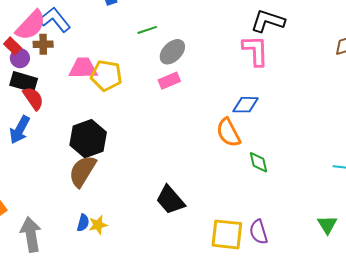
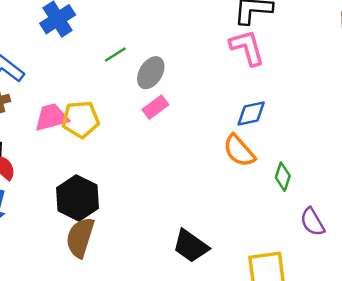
green diamond: (259, 162) -> (283, 177), turned 45
purple semicircle: (259, 232) -> (312, 222), moved

